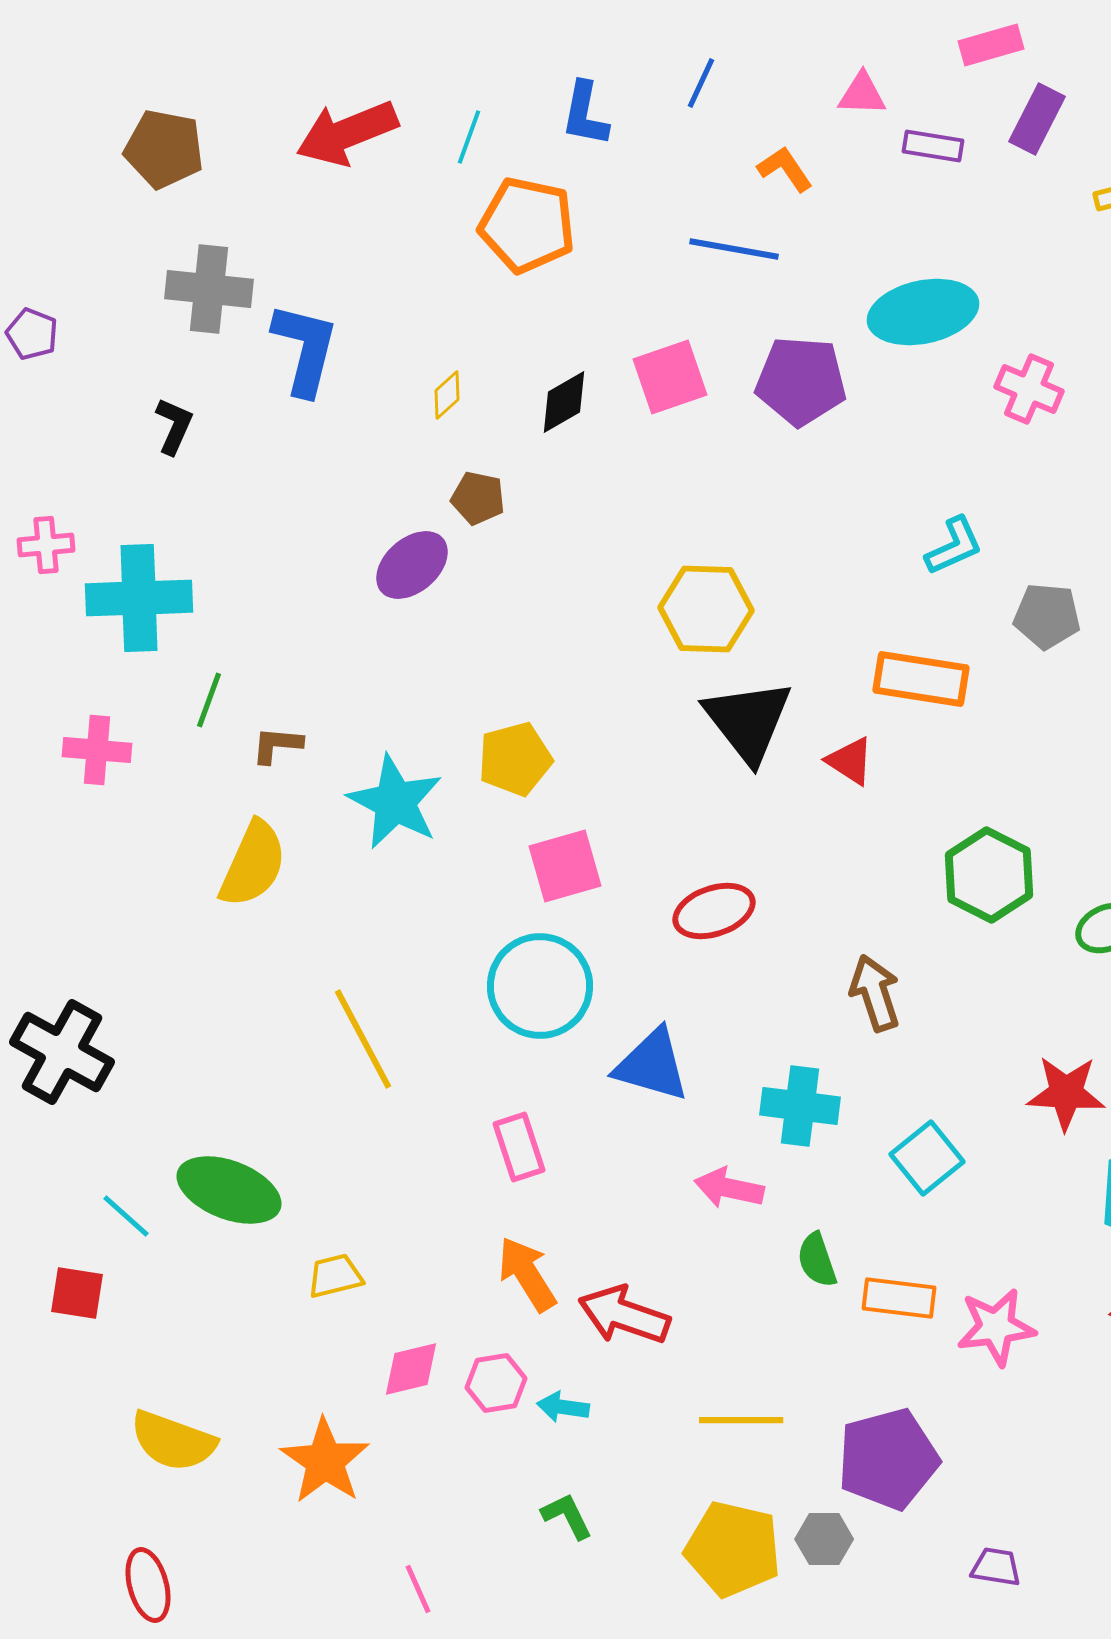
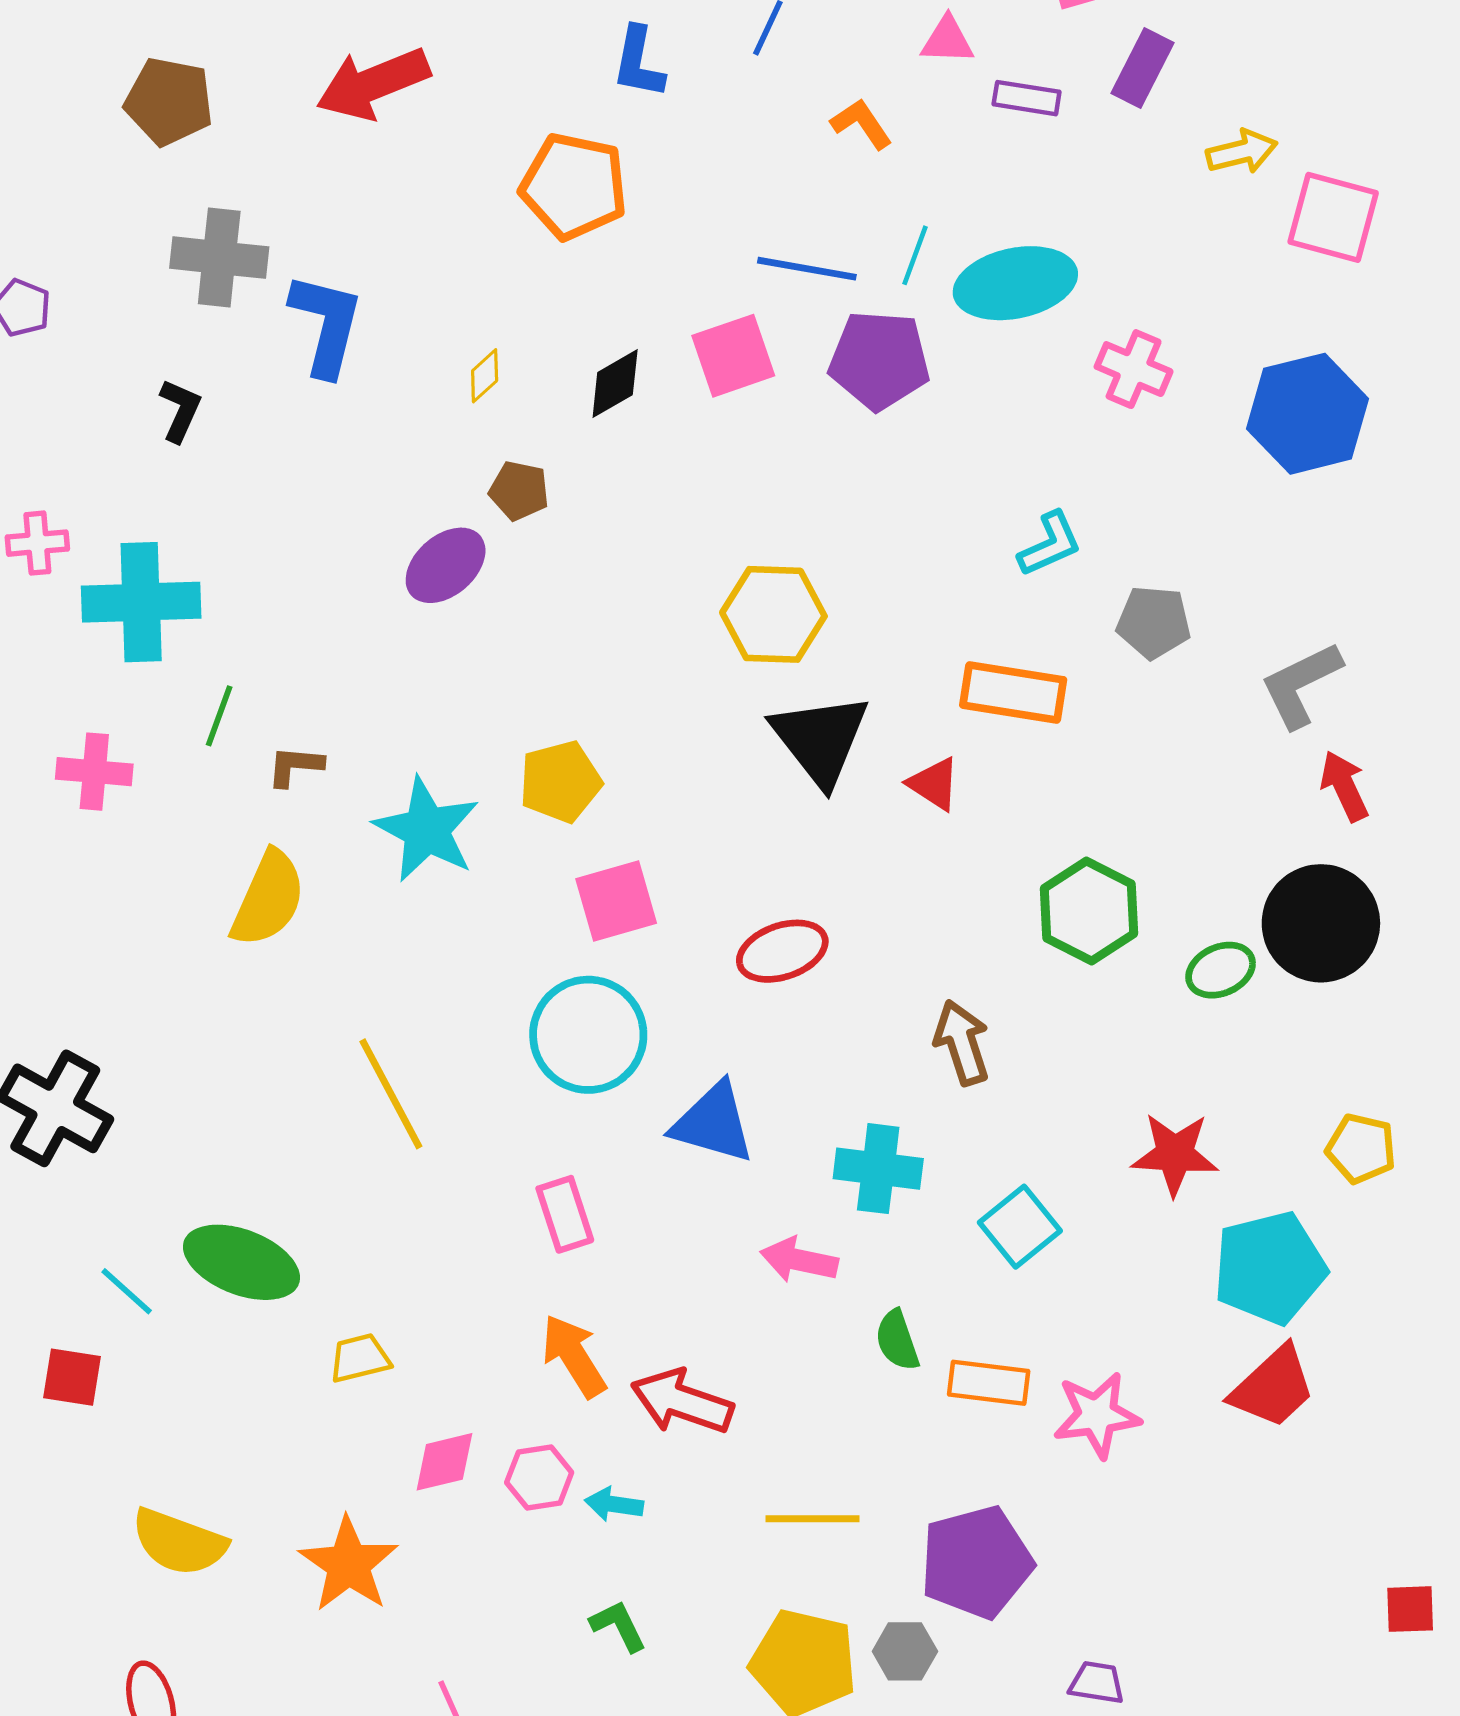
cyan line: (469, 137) -> (915, 255), moved
blue line: (734, 249) -> (807, 269), moved

